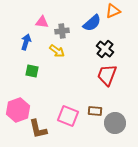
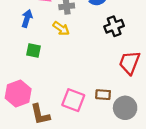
black cross: (105, 49) -> (114, 26), turned 30
red trapezoid: (107, 75) -> (130, 63), moved

